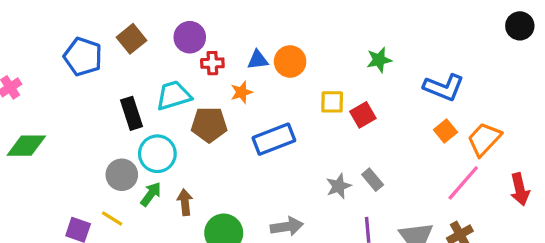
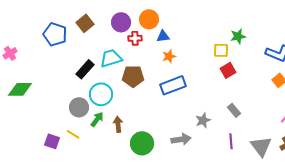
orange circle: (290, 61) -> (149, 19), moved
orange star: (242, 92) -> (169, 56), moved
yellow square: (332, 102) -> (221, 50), moved
black rectangle: (131, 113) -> (85, 69), turned 60
gray star: (339, 186) -> (203, 120), moved

